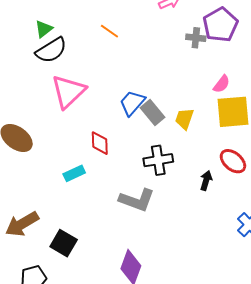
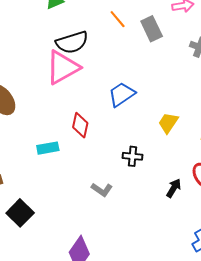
black semicircle: (51, 50) -> (72, 42), moved
gray rectangle: (153, 112) -> (152, 29), moved
black cross: (158, 160) -> (133, 156), size x0.7
gray L-shape: (137, 200) -> (102, 190), size x0.6

